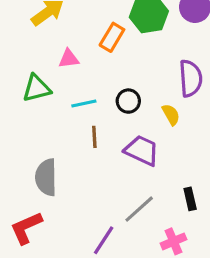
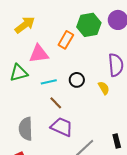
pink triangle: (69, 59) -> (39, 54), size x1.5
brown line: (94, 137) -> (56, 103), turned -40
purple trapezoid: (142, 150) -> (62, 127), moved

